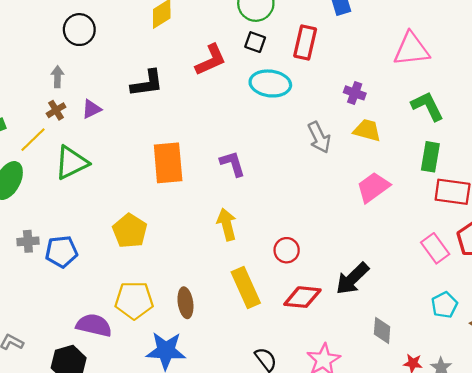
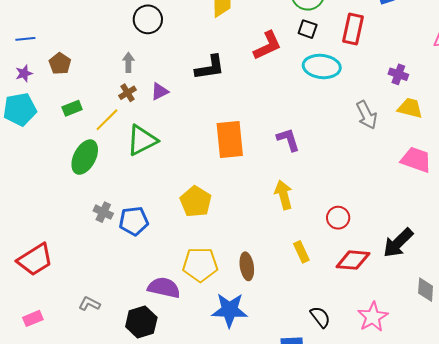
pink trapezoid: (373, 187) -> (416, 160), turned 56
gray cross: (28, 241) -> (103, 212), turned 30
yellow rectangle: (246, 287) -> (301, 252), size x0.6

